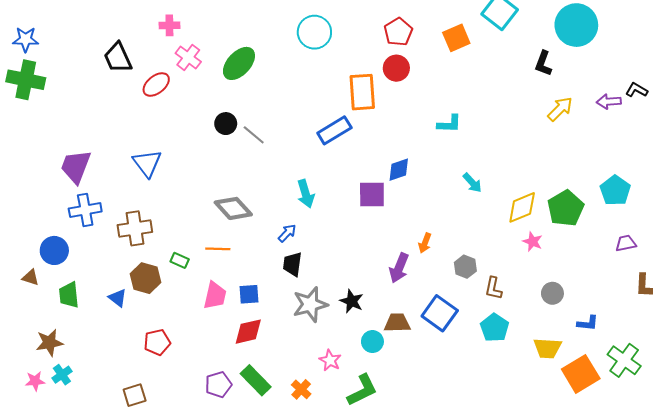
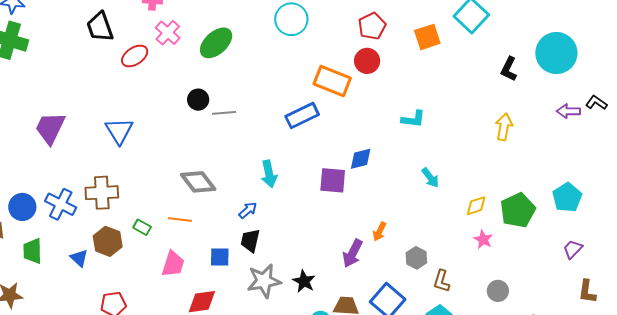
cyan circle: (576, 25) -> (556, 53), moved
orange rectangle: (362, 92) -> (332, 81), turned -69
yellow arrow: (560, 109) -> (504, 127), moved, turned -40
gray line: (254, 135) -> (224, 113), turned -50
yellow diamond: (522, 207) -> (476, 206), size x0.7
blue cross: (85, 210) -> (61, 204), moved, turned 32
purple trapezoid: (626, 243) -> (573, 249), turned -40
blue square: (249, 294) -> (220, 257), moved

